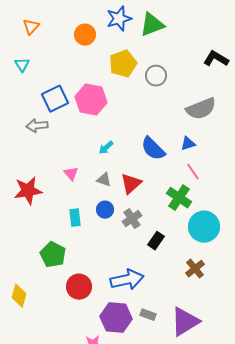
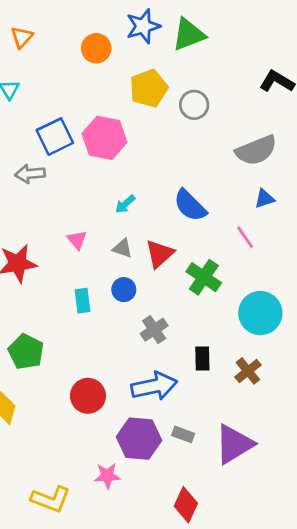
blue triangle: (188, 144) -> (264, 199), moved
green cross: (179, 198) -> (204, 277), moved
gray cross: (132, 219) -> (154, 330), moved
black rectangle: (156, 241) -> (202, 359), moved, turned -36
green pentagon: (53, 255) -> (26, 352), moved

